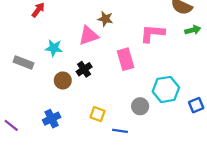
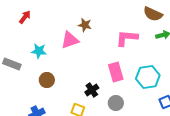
pink rectangle: (126, 59) -> (116, 72), moved
black cross: (84, 69) -> (92, 90), moved
cyan hexagon: (166, 89) -> (148, 77), moved

